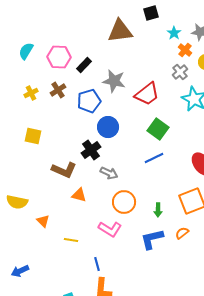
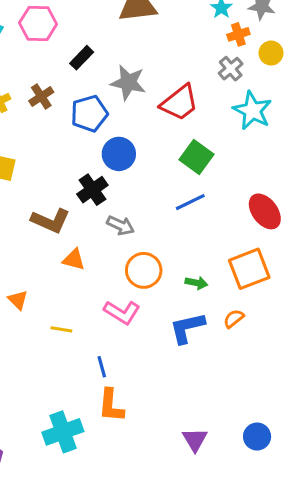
orange cross: (185, 50) -> (238, 34), turned 32
pink hexagon: (59, 57) -> (38, 24), moved
green arrow: (158, 210) -> (196, 283), turned -80

